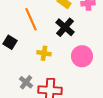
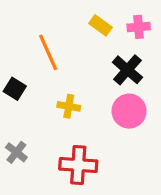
black cross: (65, 27) -> (127, 70), moved
gray cross: (26, 82) -> (16, 152), moved

